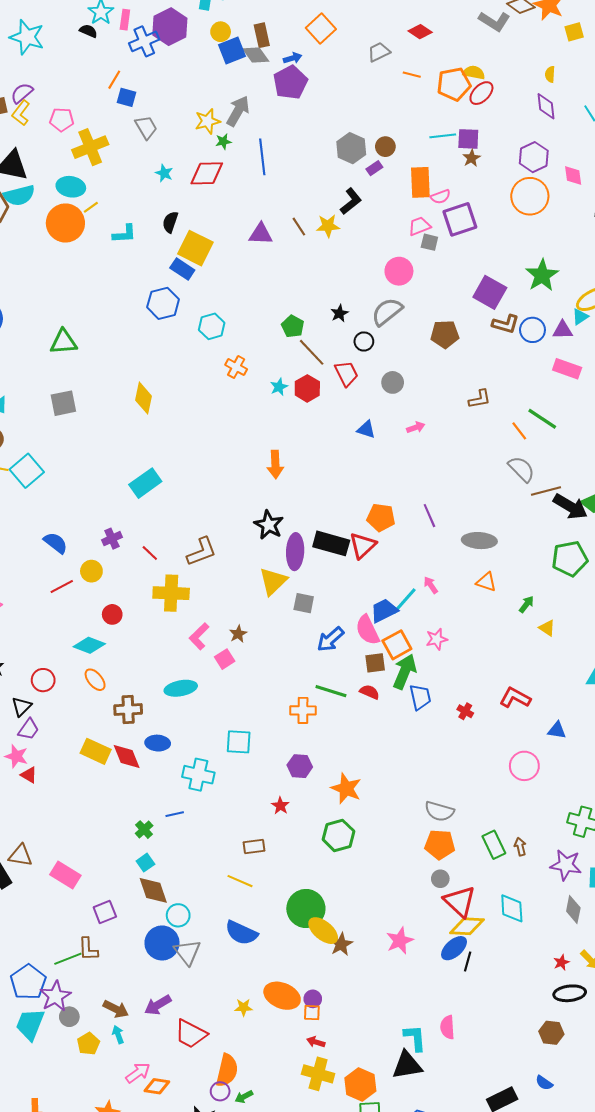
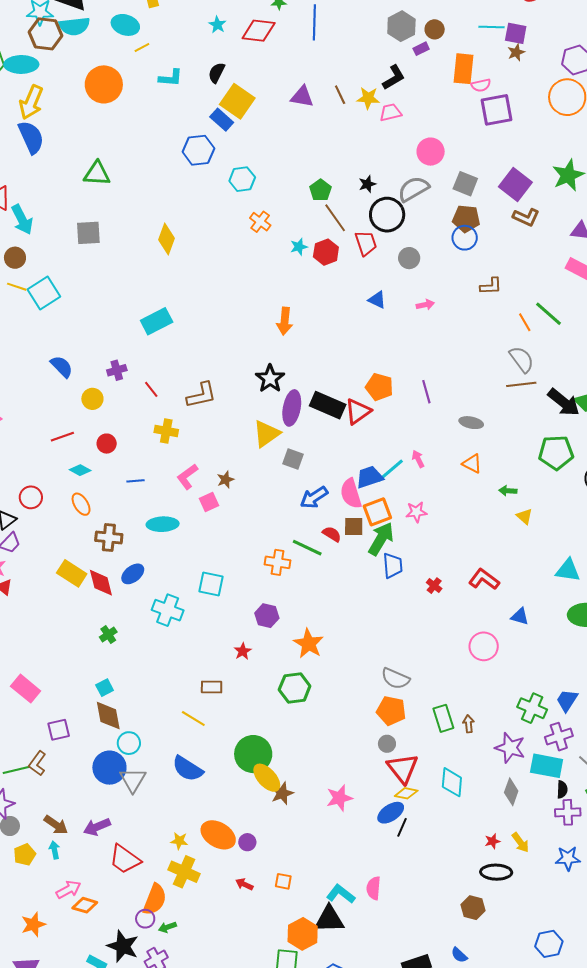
orange circle: (65, 223) -> (104, 84), moved
pink trapezoid: (419, 226) -> (391, 112), moved
gray square: (429, 242) -> (465, 184), moved, size x1.4
blue circle: (532, 330) -> (465, 238), moved
black circle: (364, 341) -> (387, 215), size x1.8
brown line: (546, 491) -> (521, 384), moved
gray ellipse: (479, 541) -> (471, 423), size x0.7
red line: (62, 586) -> (62, 437), moved
yellow cross: (171, 593) -> (166, 431), size x0.7
green arrow: (526, 604) -> (508, 491), turned -132
cyan diamond: (89, 645) -> (80, 470), size x0.7
red semicircle: (370, 692) -> (332, 534), moved
blue ellipse: (158, 743) -> (133, 574), turned -50
blue line: (175, 814) -> (135, 481), moved
green cross: (144, 830) -> (108, 635), moved
yellow diamond: (467, 926) -> (406, 793), size x0.7
brown L-shape: (88, 949) -> (37, 763), turned 30
orange square: (312, 1013) -> (283, 881), moved
cyan L-shape: (415, 1038) -> (341, 894), turned -56
yellow cross: (318, 1074) -> (184, 872), moved
orange hexagon: (360, 1084) -> (303, 934), moved

